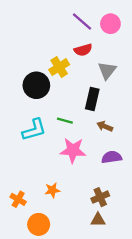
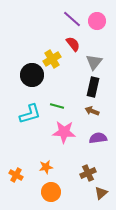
red semicircle: (83, 50) -> (73, 44), turned -112
black rectangle: (92, 99) -> (93, 87), moved
brown triangle: (98, 220) -> (101, 193), moved, turned -40
orange circle: (39, 224) -> (51, 192), moved

